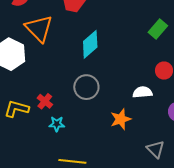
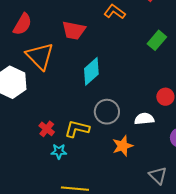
green rectangle: (158, 29) -> (157, 40), moved
gray circle: (86, 87) -> (107, 112), moved
yellow L-shape: (17, 109) -> (77, 129), moved

